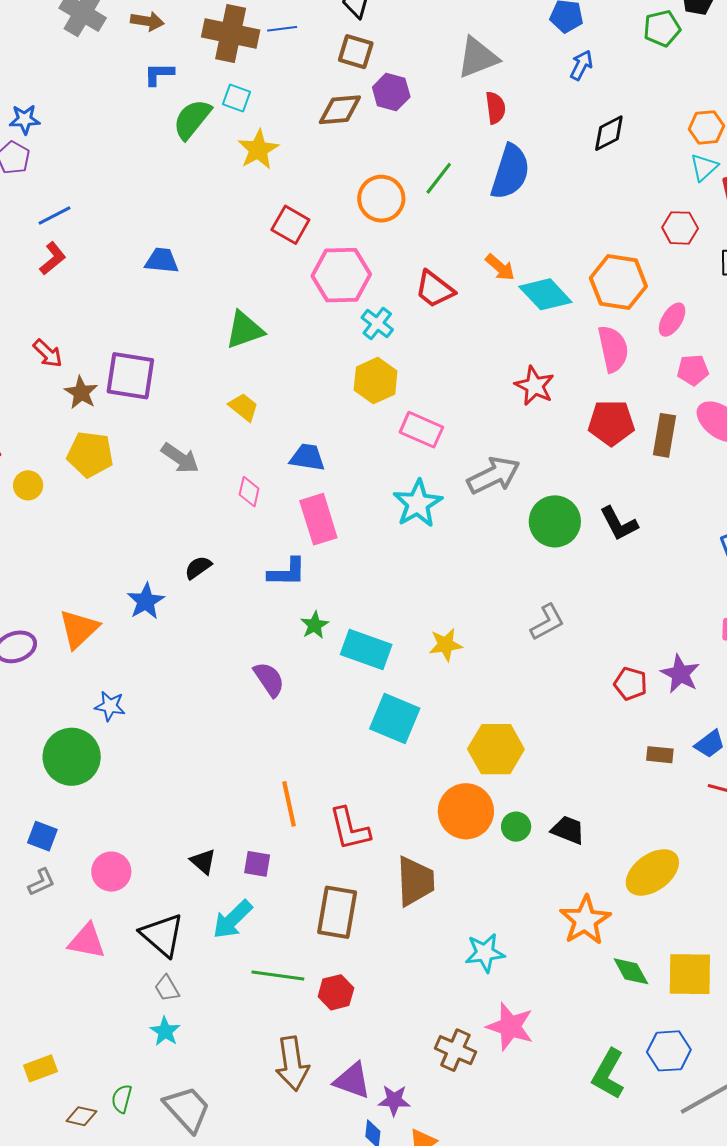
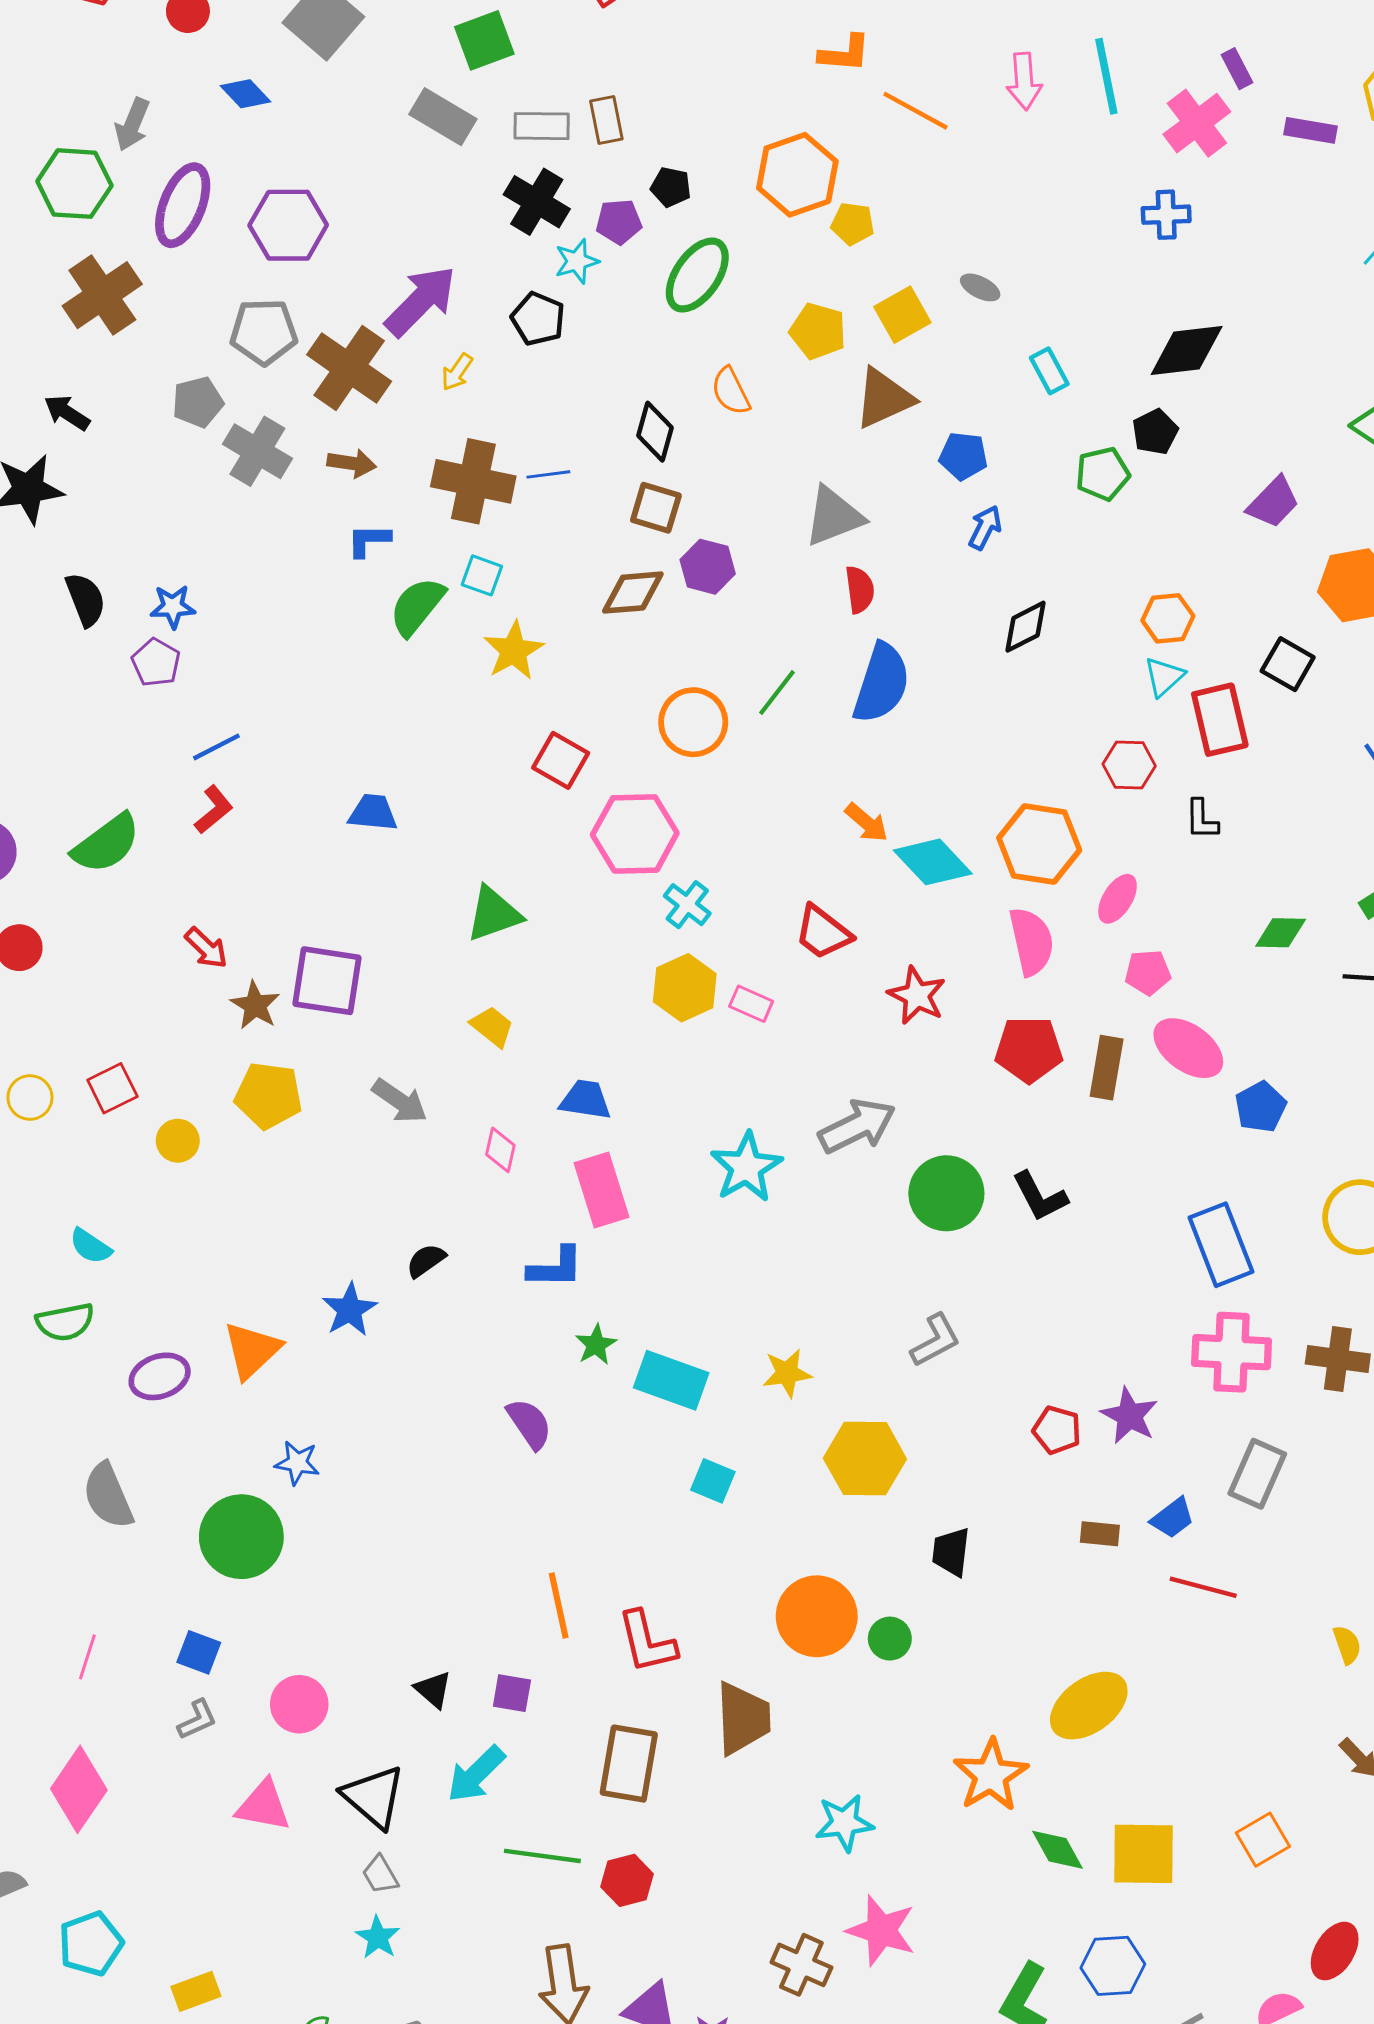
red trapezoid: (435, 289) -> (823, 932), moved
pink rectangle: (421, 430) -> (751, 1004), moved, size x0.7
cyan square: (395, 719) -> (713, 1481), size x0.6
yellow hexagon: (496, 749) -> (865, 1459), moved
black trapezoid: (568, 830) -> (951, 1552), moved, turned -105

